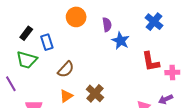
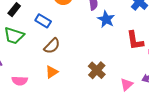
blue rectangle: (47, 42) -> (43, 21), moved, turned -42
brown cross: (95, 93) -> (97, 70), moved

